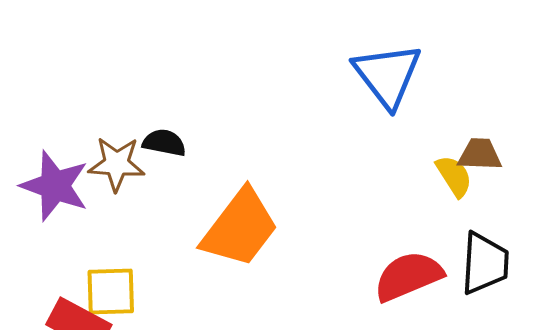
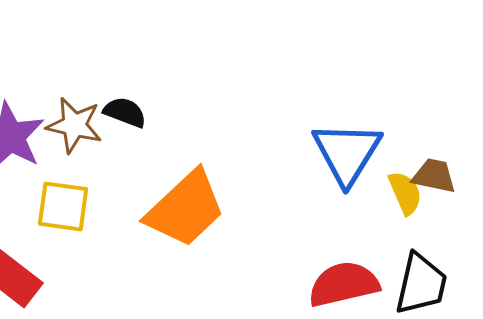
blue triangle: (387, 75) -> (347, 153), moved
yellow square: (111, 291) -> (63, 206), moved

